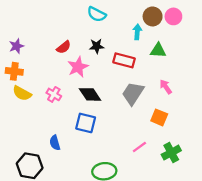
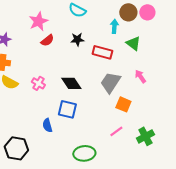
green triangle: (158, 50) -> (133, 43), turned 35
pink star: (78, 67) -> (38, 21), moved
orange square: (159, 117) -> (123, 104), moved
blue semicircle: (55, 143) -> (47, 125), moved

